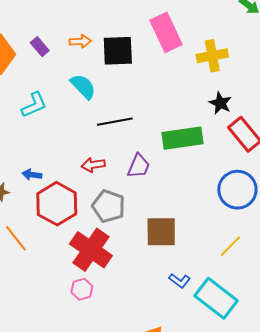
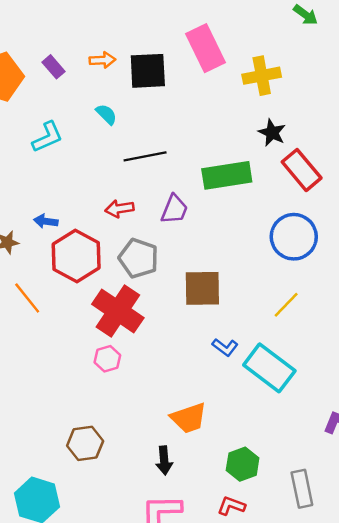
cyan semicircle: (83, 86) -> (106, 114), size x0.7

